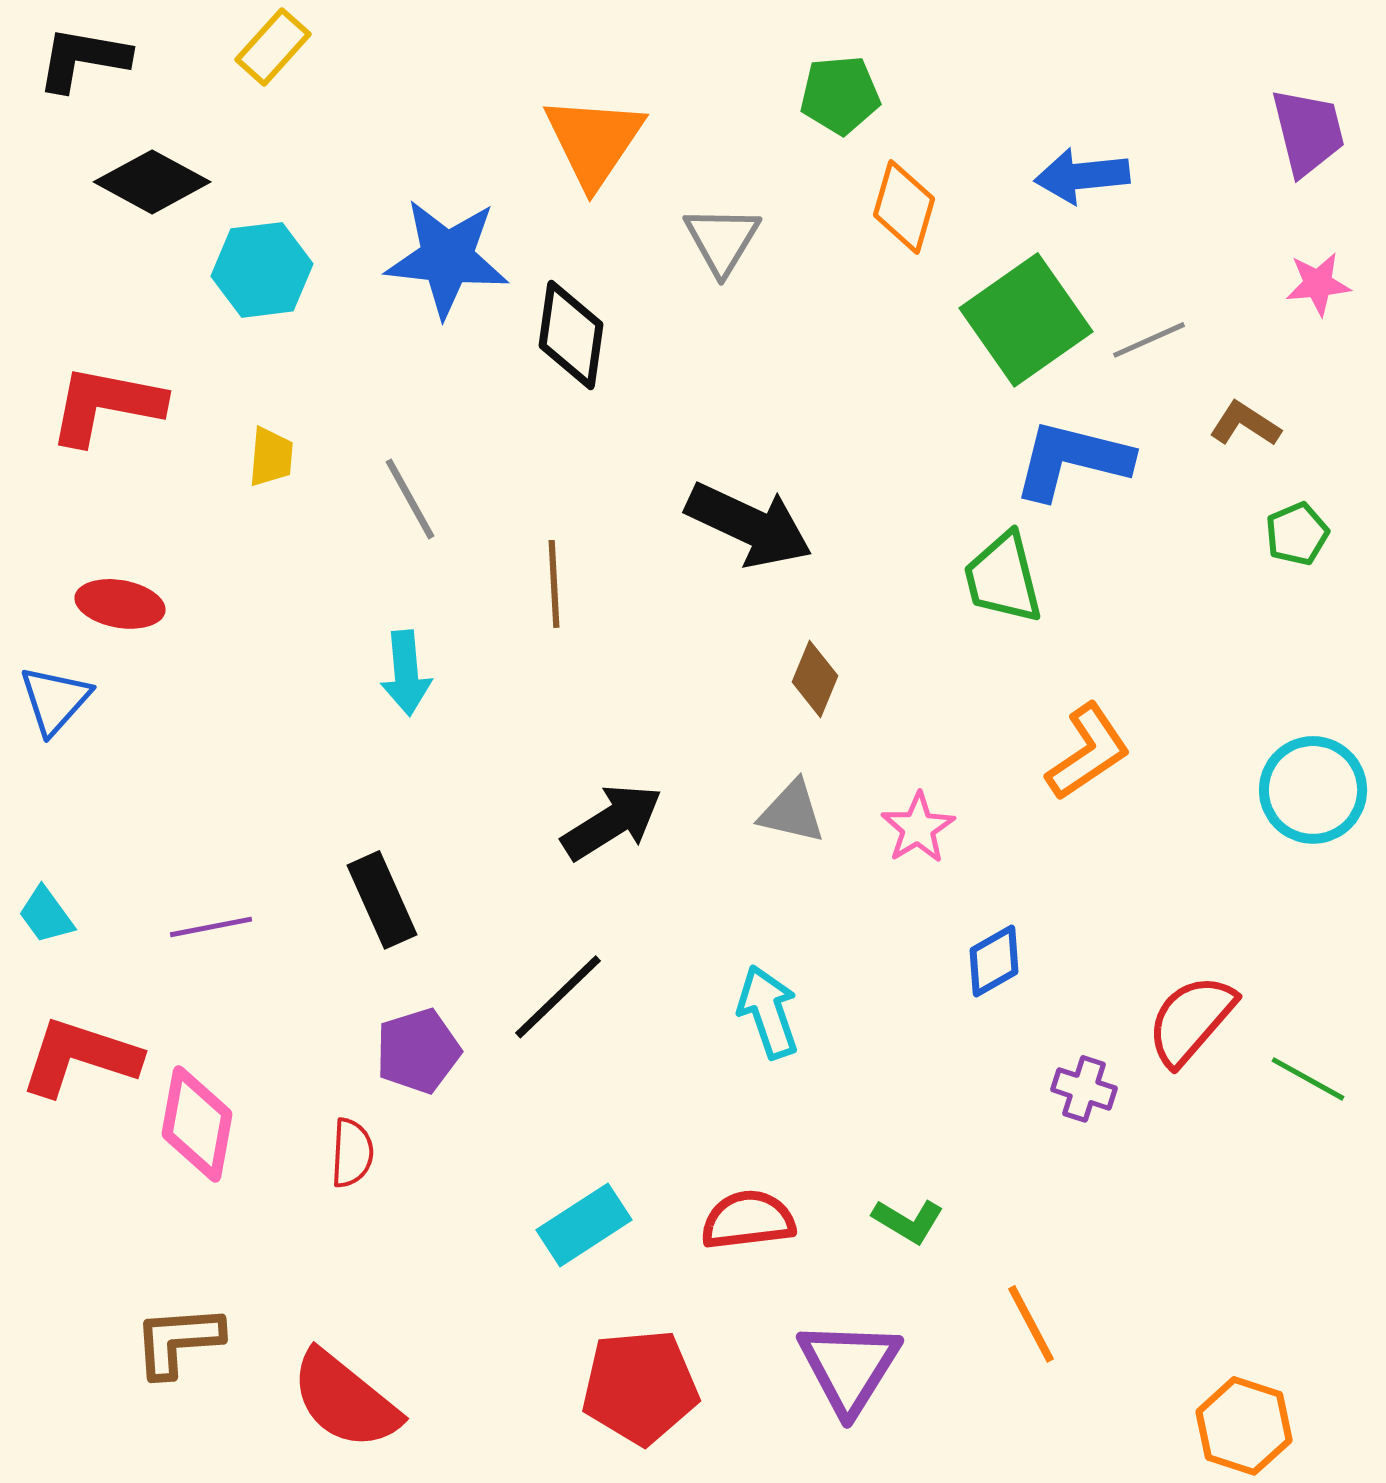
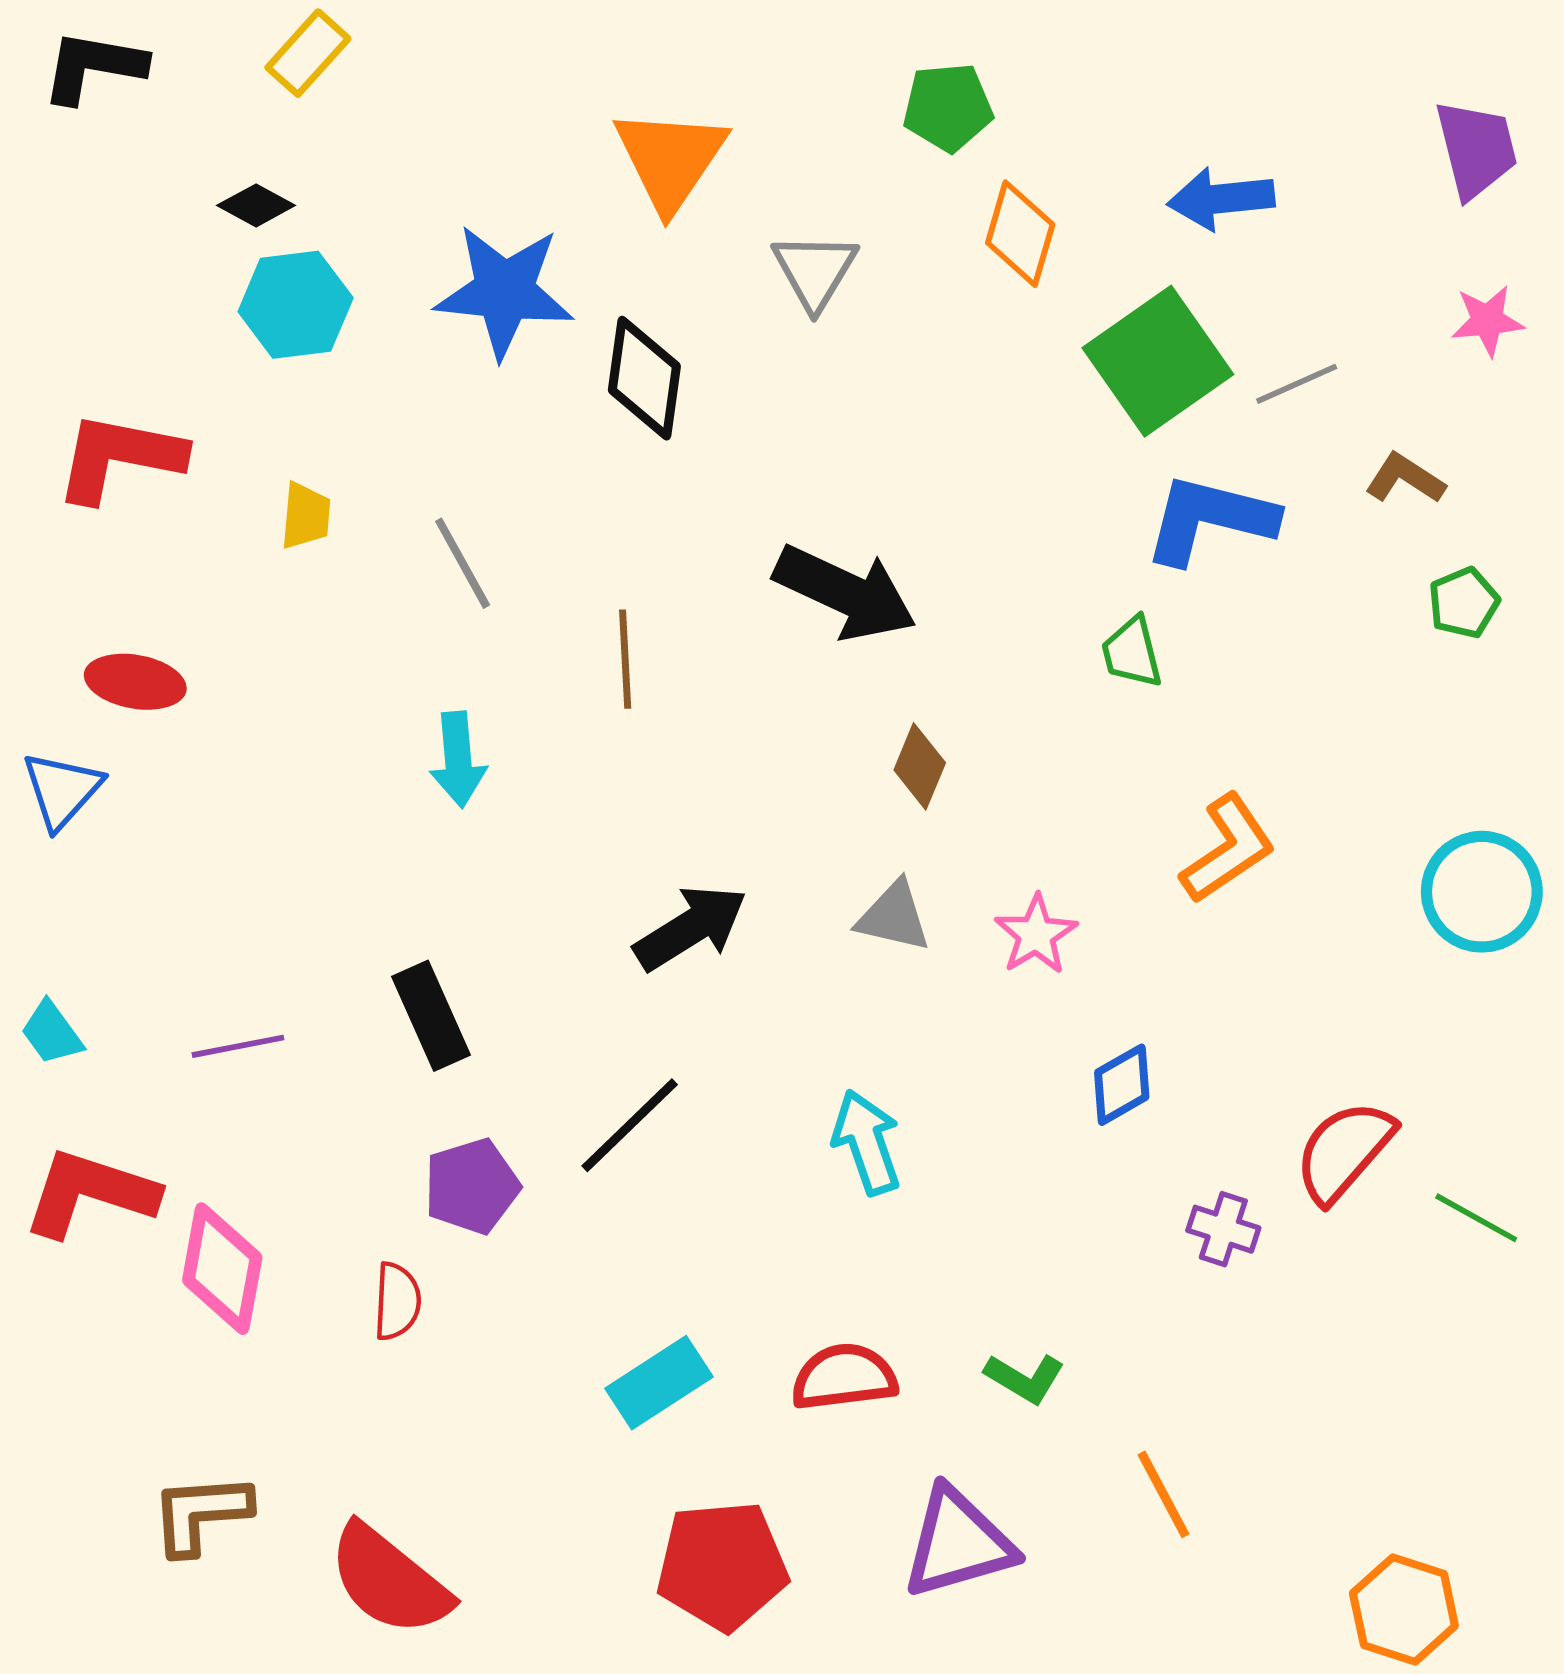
black diamond: (152, 182) -> (256, 205), moved, size x0.6
green trapezoid: (1003, 578) -> (1132, 652), size x0.7
purple triangle: (849, 1367) -> (958, 1543), turned 42

